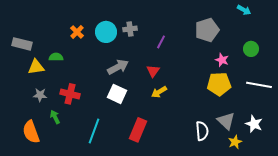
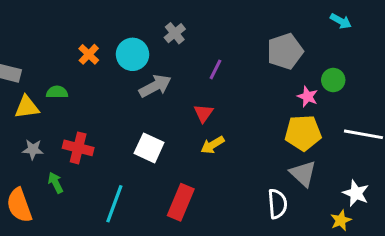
gray cross: (130, 29) -> (175, 33), moved, turned -32
green circle: (251, 49) -> (333, 80), moved
gray arrow: (118, 67) -> (155, 86), moved
gray triangle: (226, 121) -> (303, 174), moved
yellow star: (235, 142) -> (341, 220), moved

